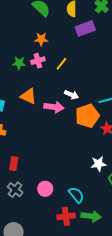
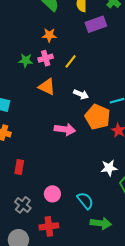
orange triangle: (28, 96) -> (47, 87), moved
pink arrow: (54, 107) -> (65, 129), moved
orange pentagon: (87, 116) -> (98, 117), turned -30
gray cross: (15, 190) -> (23, 205), moved
red cross: (66, 216) -> (49, 226), moved

